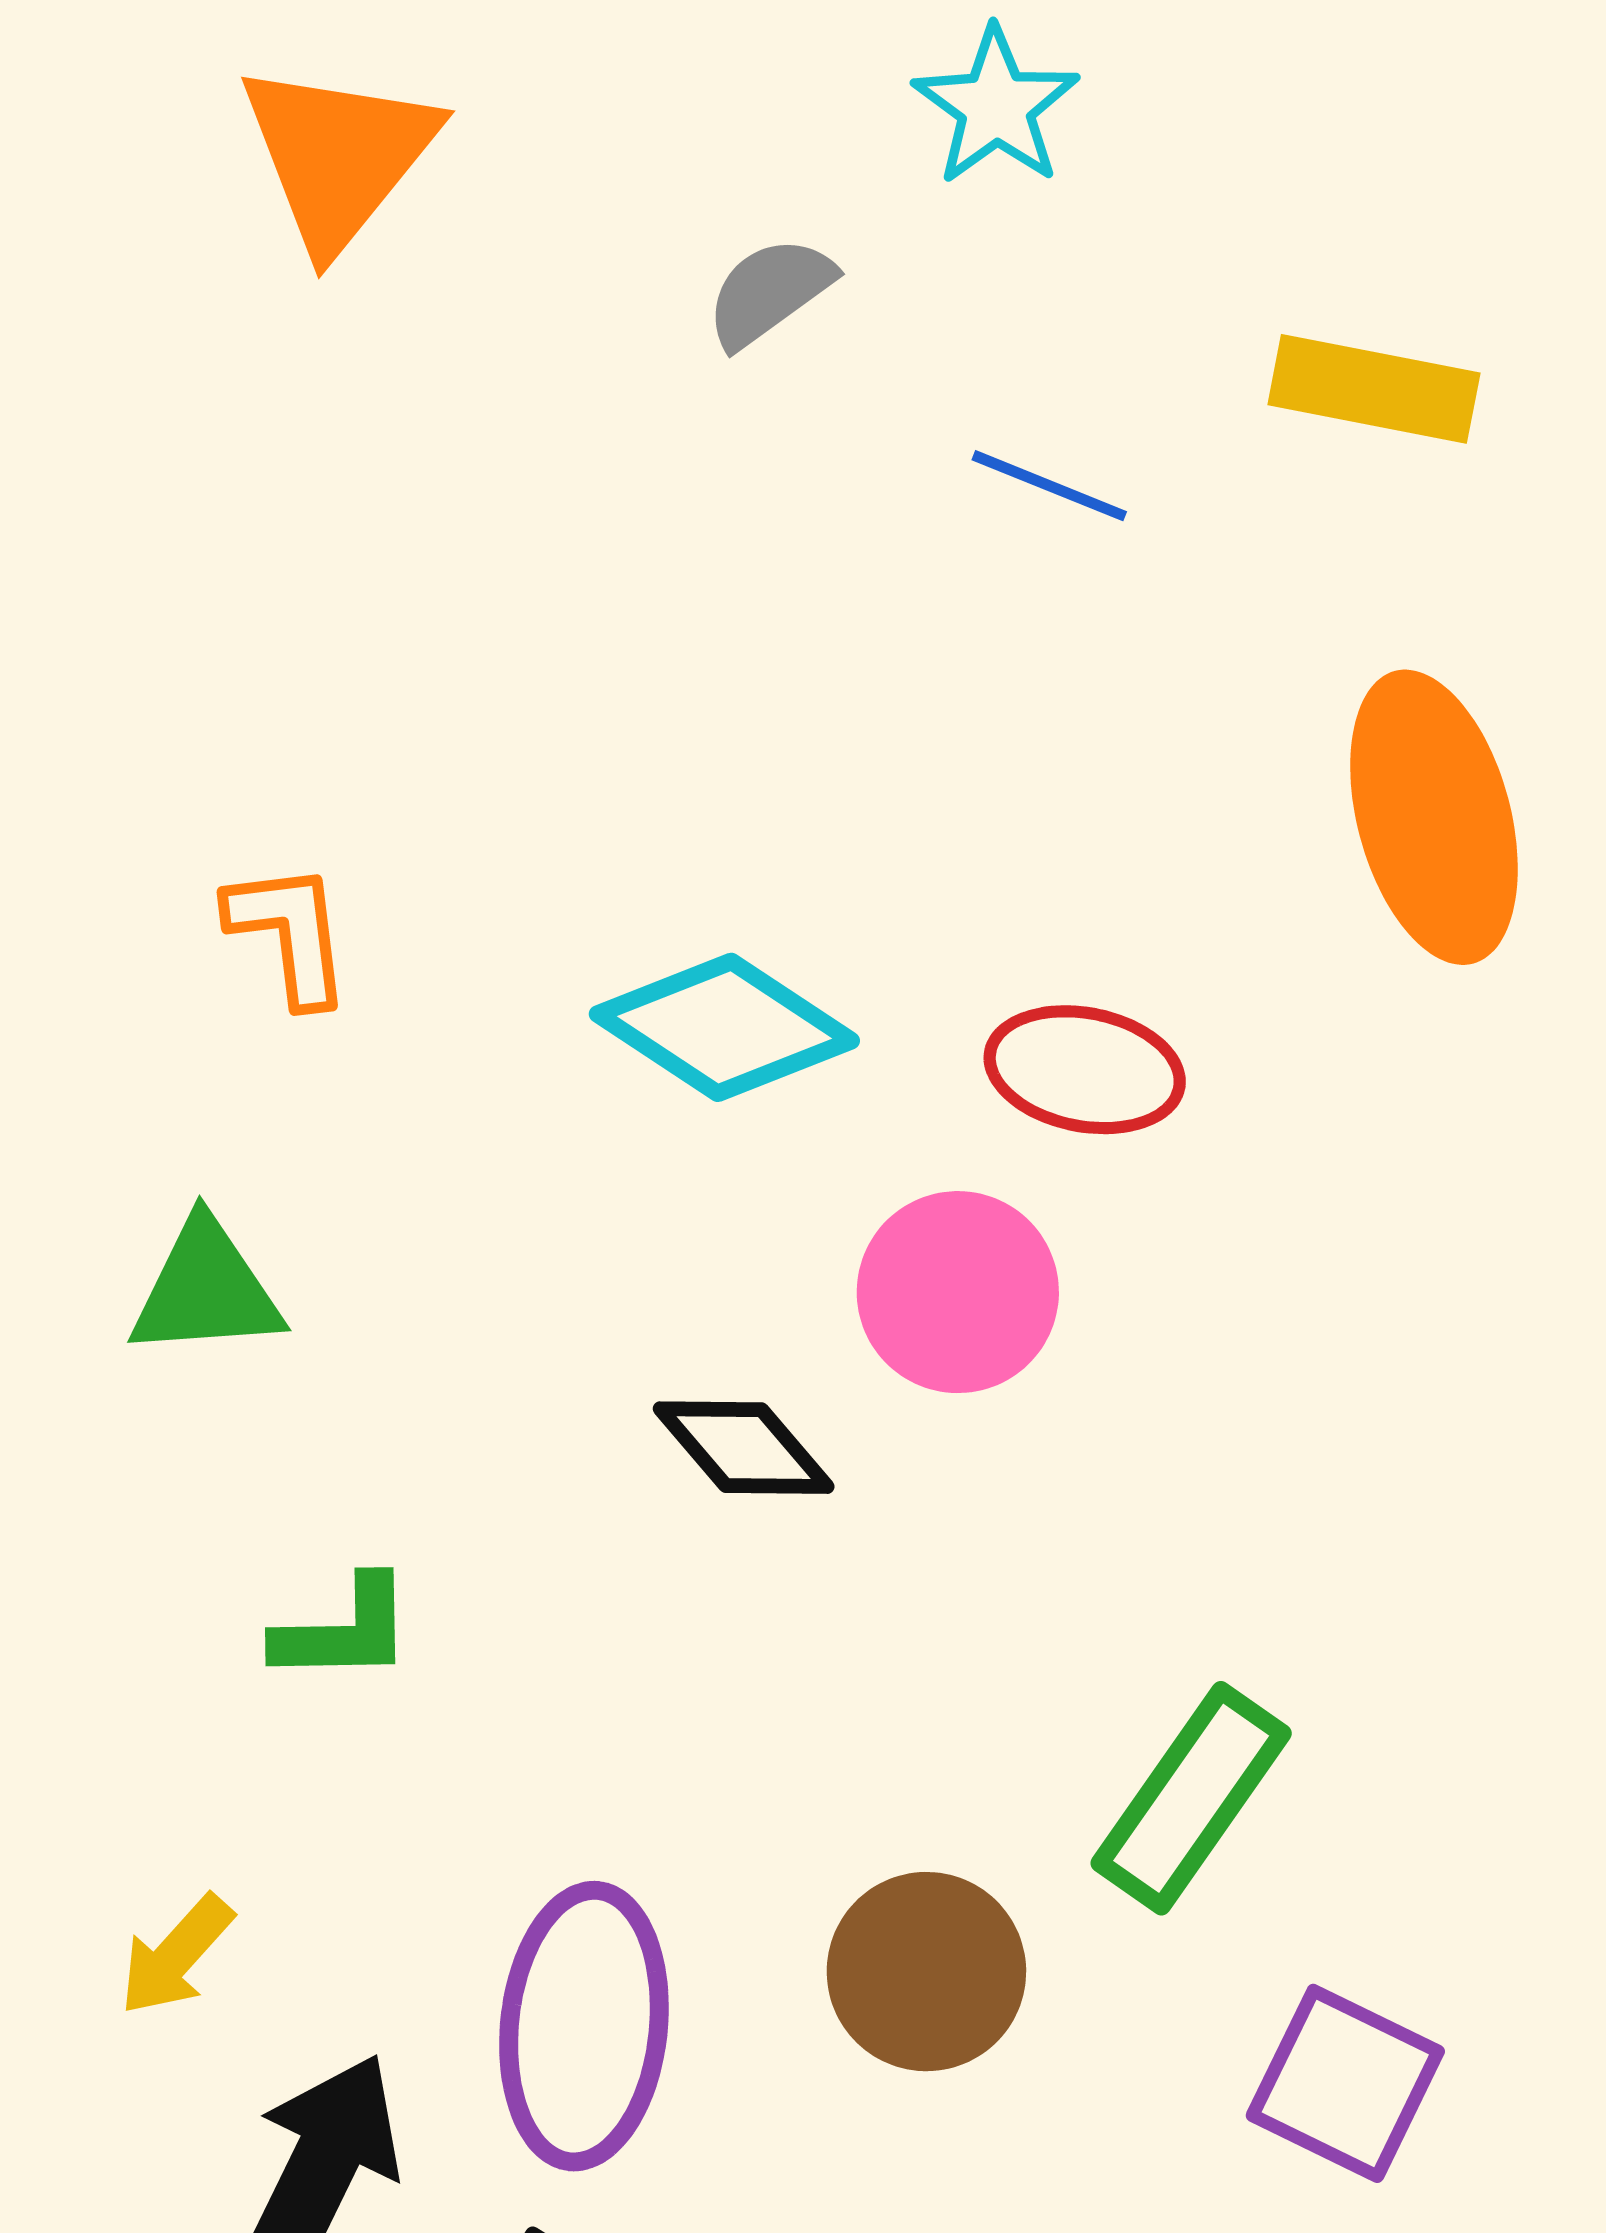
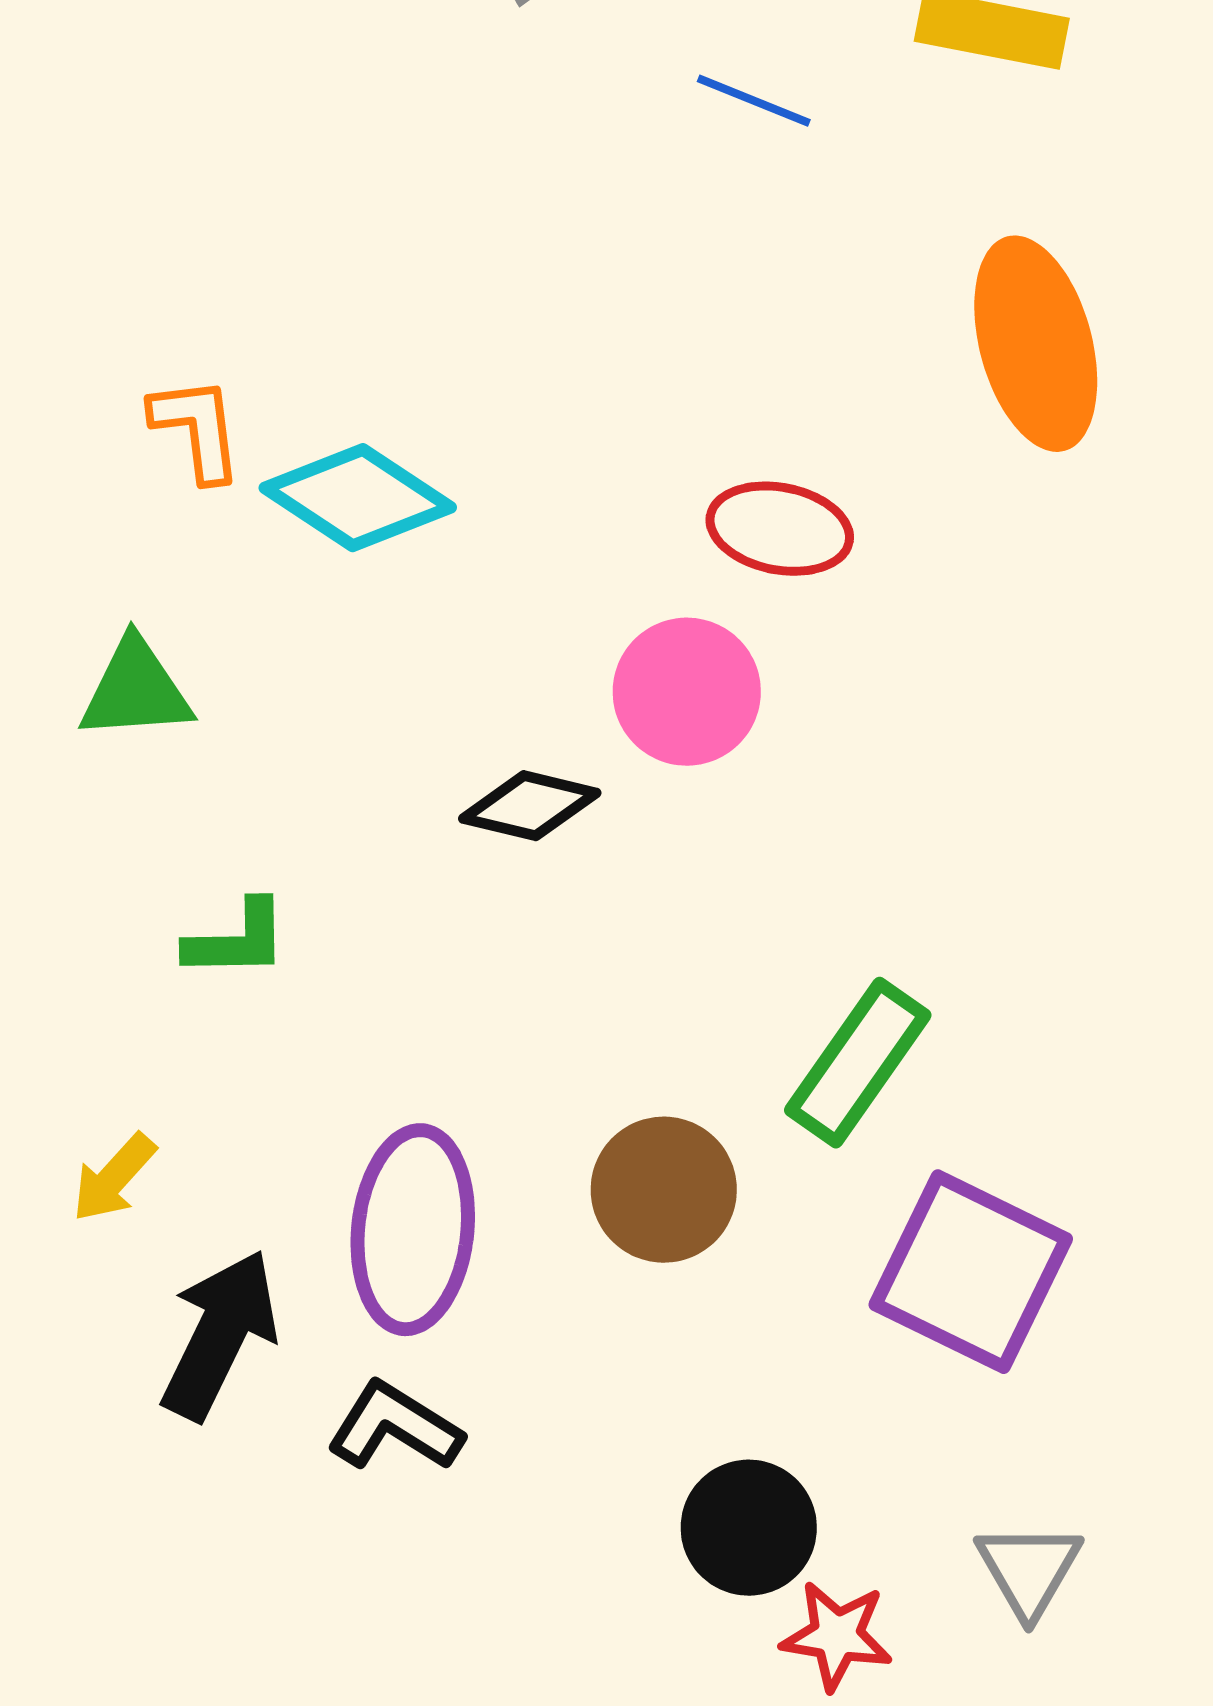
cyan diamond: (724, 1027) -> (358, 498), moved
black diamond: (744, 1448) -> (530, 806), turned -36
purple square: (1345, 2083) -> (971, 1272), size x1.4

